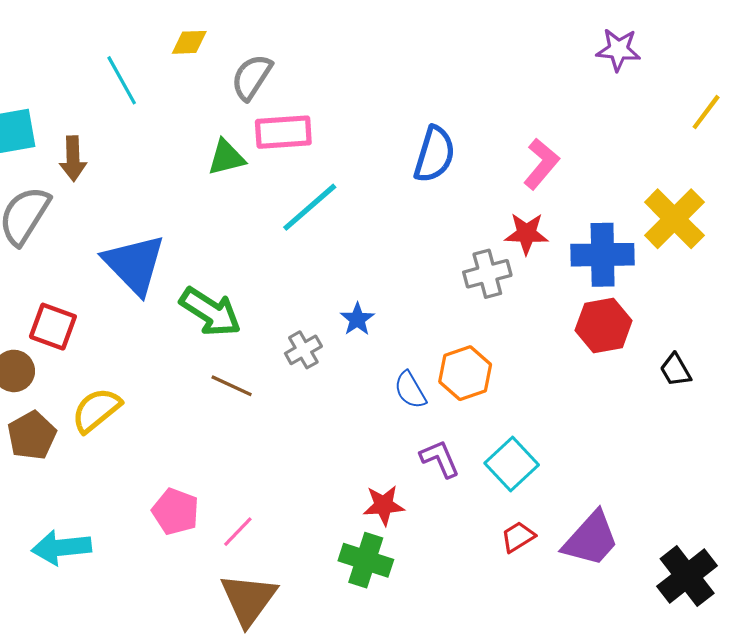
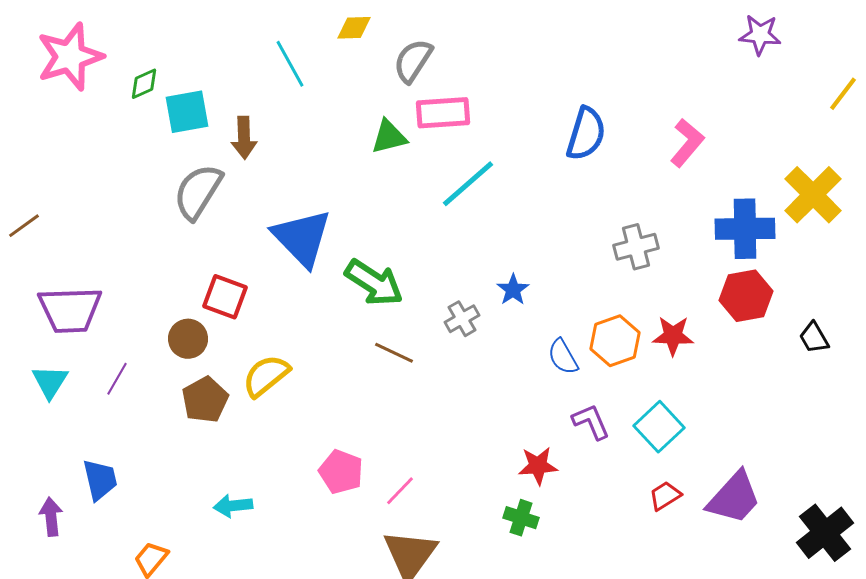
red star: (526, 234) -> (673, 336), moved
cyan arrow: (61, 547) -> (233, 506), size x0.7
green cross: (366, 560) -> (521, 518), size x0.7

